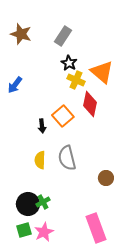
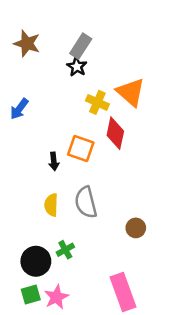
black star: (69, 63) -> (77, 67), moved
orange square: (63, 116) -> (81, 149), turned -30
green cross: (43, 202) -> (65, 250), moved

